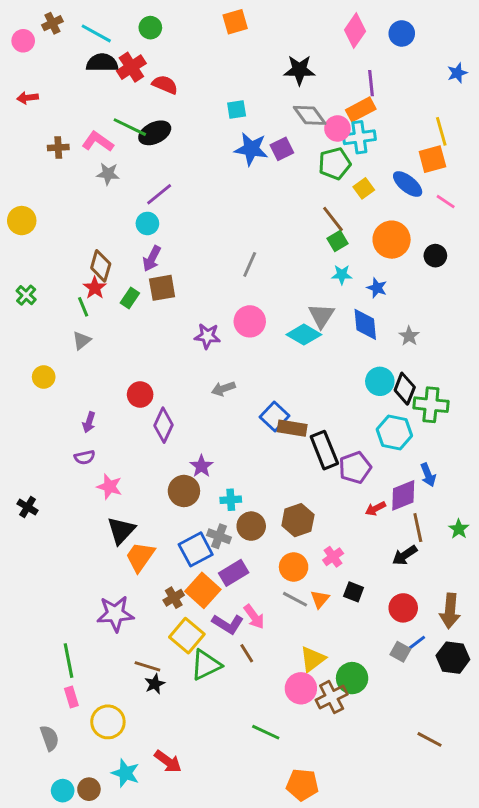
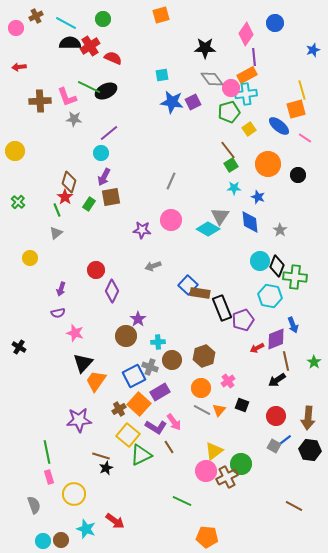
pink diamond: (355, 31) -> (246, 34), moved
pink L-shape: (98, 142) -> (67, 97), turned -145
brown cross: (58, 147) -> (40, 101), size x1.5

